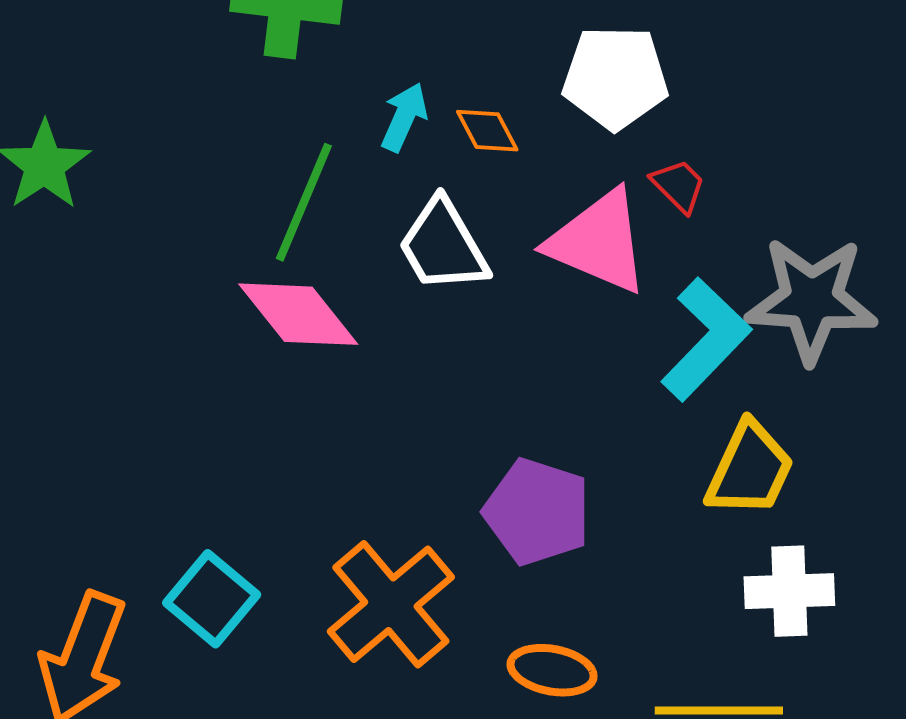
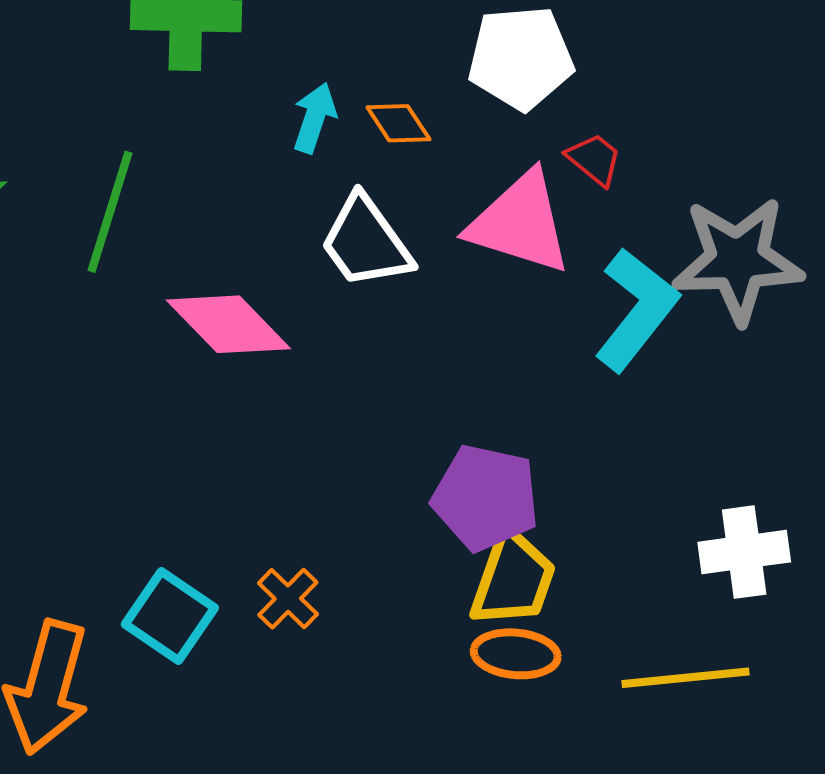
green line: (304, 202) -> (110, 212), moved
yellow trapezoid: (750, 469) -> (513, 579), moved
orange cross: (391, 604) -> (288, 599), moved, size x0.5

